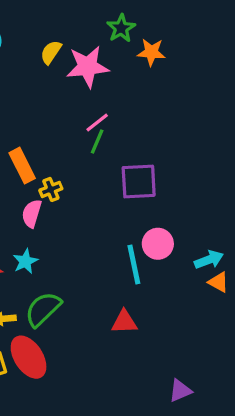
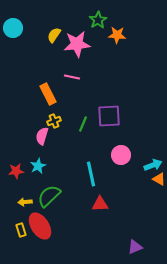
pink line: (97, 122) -> (72, 77), moved, turned 49
green line: (97, 142) -> (83, 124), moved
orange rectangle: (22, 166) -> (48, 94), moved
cyan line: (134, 265) -> (91, 174), moved

